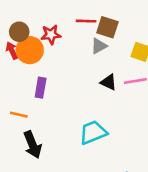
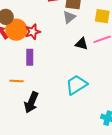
red star: (51, 35) -> (33, 32), moved
black arrow: (33, 145) -> (31, 102), turned 55

